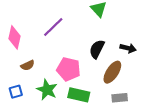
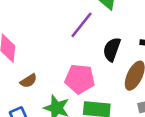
purple line: (53, 27) -> (82, 25), moved

